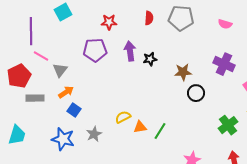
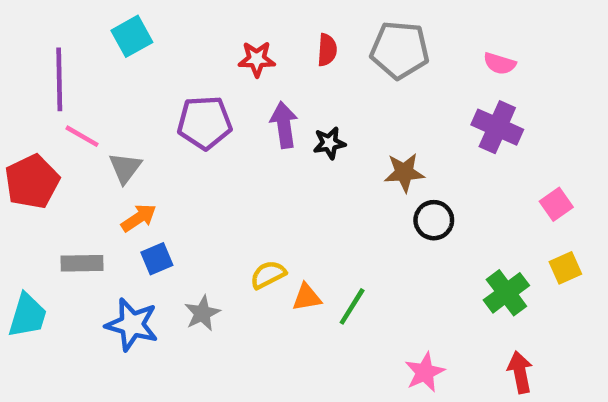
red star: (109, 22) -> (257, 59), moved
purple cross: (224, 64) -> (497, 127), moved
gray rectangle: (35, 98) -> (82, 263), moved
blue square: (74, 110) -> (157, 259), turned 32

